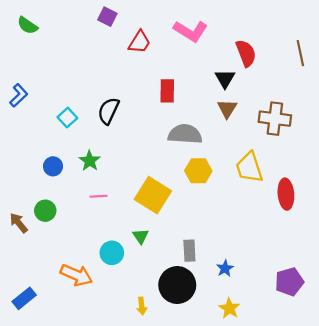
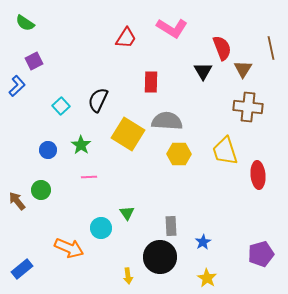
purple square: (107, 17) -> (34, 61), moved, turned 36
brown triangle: (227, 109) -> (243, 69), moved
yellow square: (153, 195) -> (128, 134), moved

